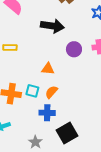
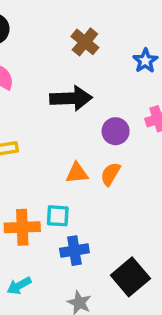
orange semicircle: (51, 92) -> (110, 174), moved
blue cross: (47, 113) -> (74, 251), moved

